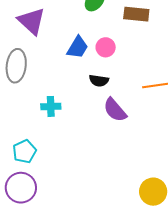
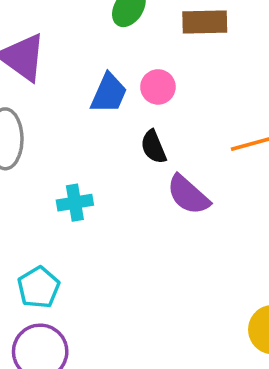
black semicircle: (99, 81) -> (153, 147), turned 66

